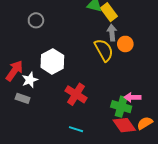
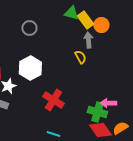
gray circle: (36, 20) -> (29, 28), moved
orange circle: (125, 44) -> (101, 25), moved
yellow semicircle: (104, 50) -> (80, 57), size x0.6

